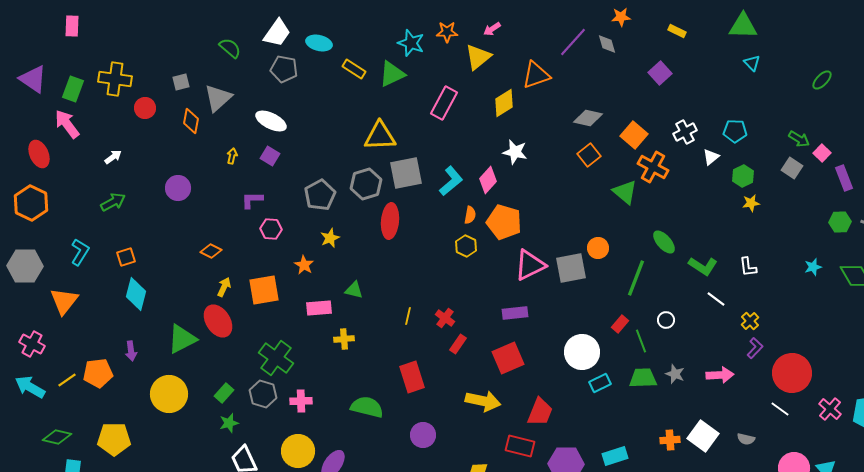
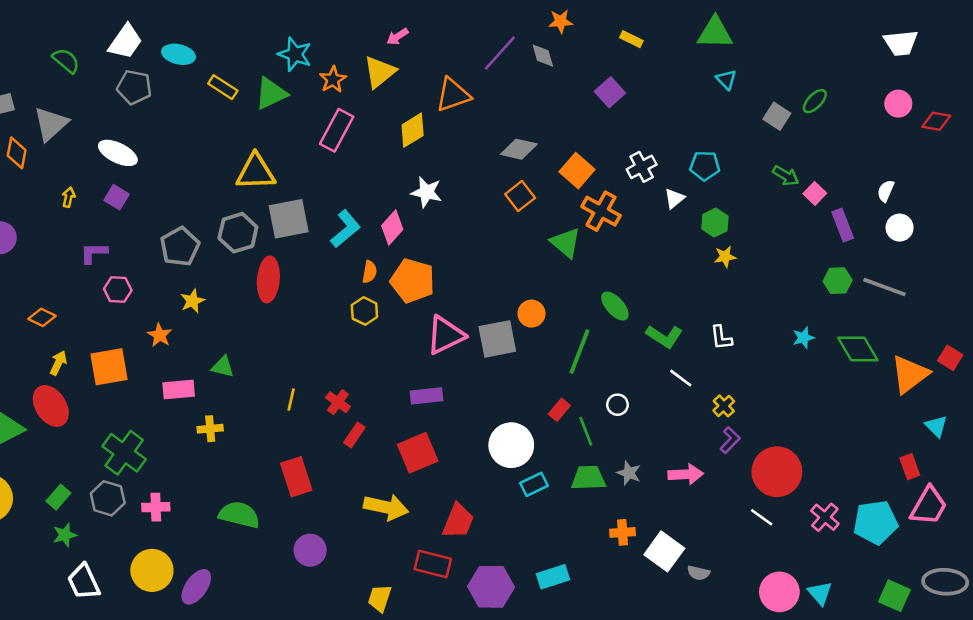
orange star: (447, 32) -> (333, 80), moved, turned -30
gray square: (792, 168) -> (777, 116), moved
gray semicircle: (746, 439) -> (698, 573), moved
orange cross: (670, 440) -> (623, 532), moved

